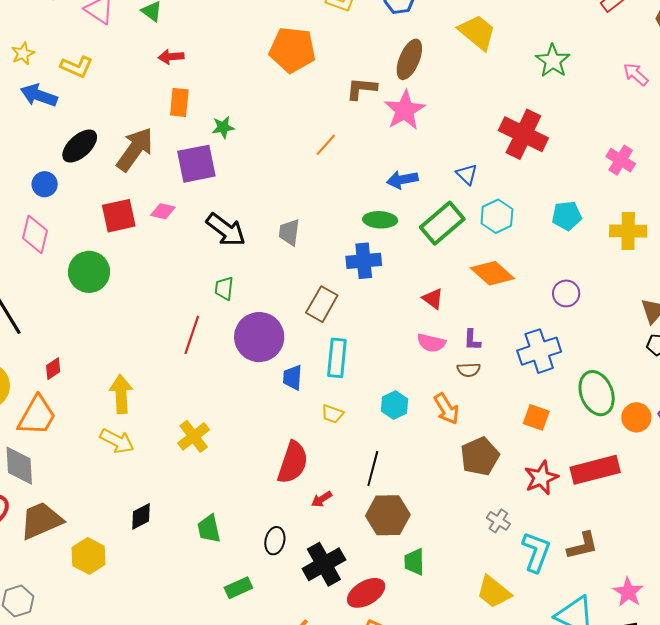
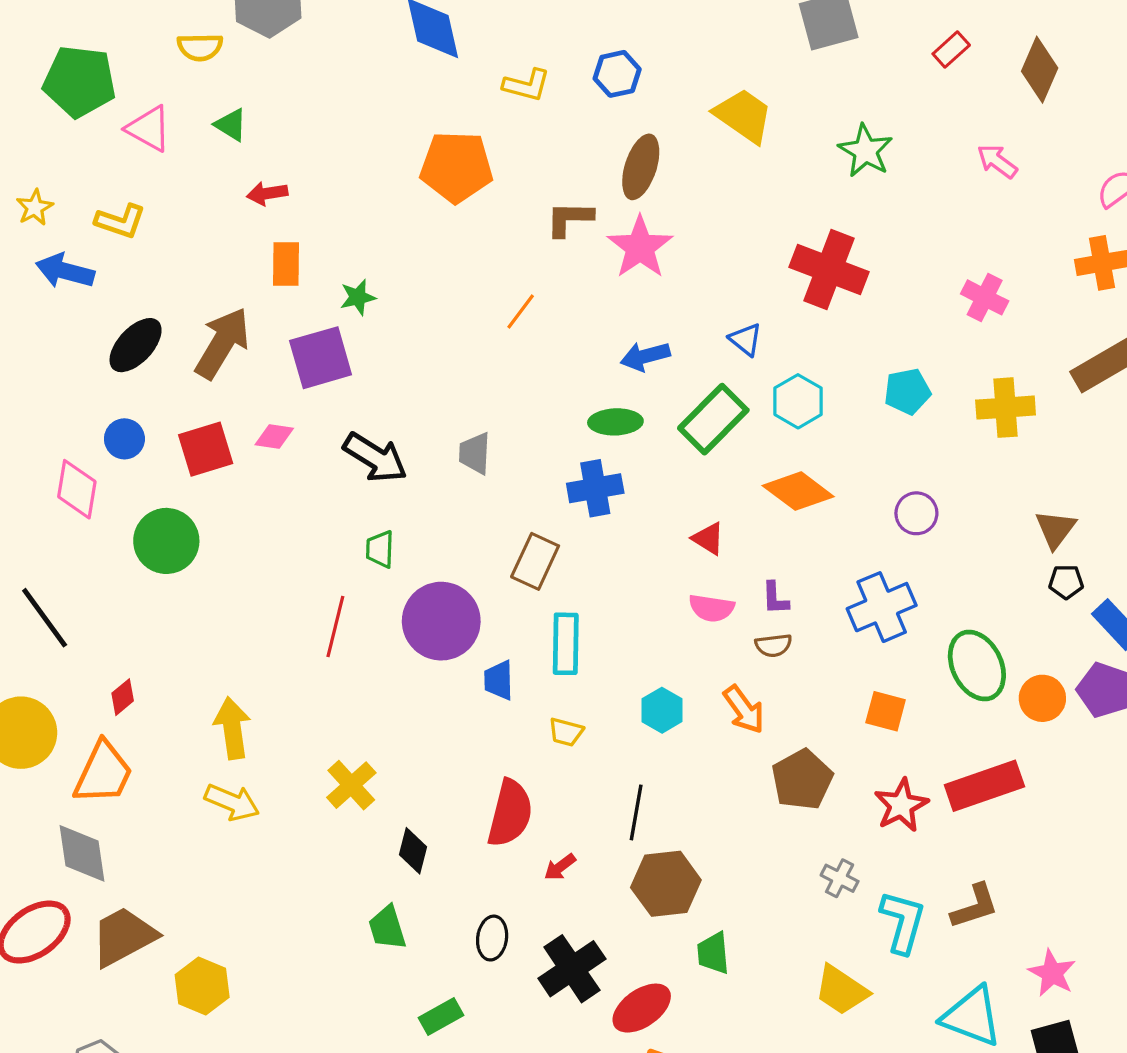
blue circle: (45, 184) -> (124, 439), moved
black diamond: (141, 516) -> (413, 851), moved, turned -44

